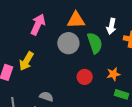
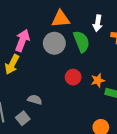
pink arrow: (38, 25) -> (22, 40), moved
orange star: (113, 74) -> (98, 80), moved

